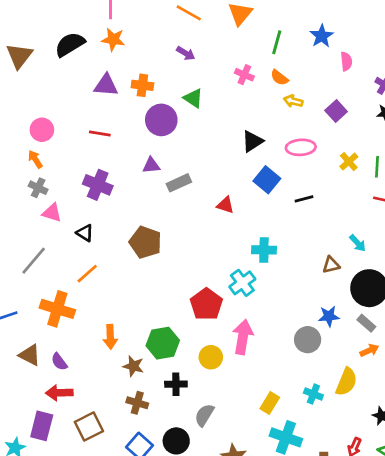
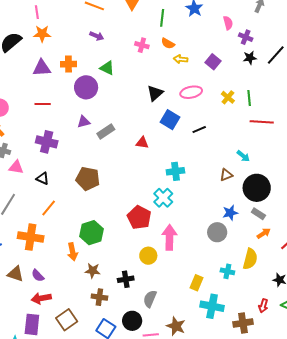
pink semicircle: (346, 61) -> (228, 23), moved
green hexagon: (163, 343) -> (92, 233), moved

